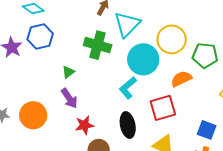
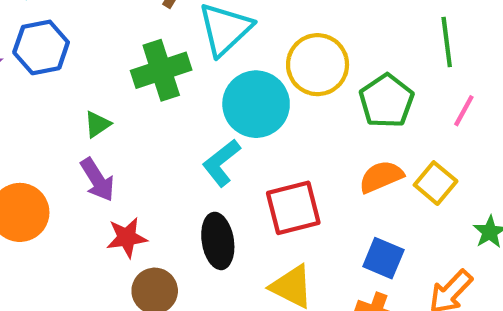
green cross: (98, 45) -> (161, 70), turned -36
green pentagon: (205, 55) -> (386, 101), turned 30
orange semicircle: (181, 79) -> (381, 177), moved

